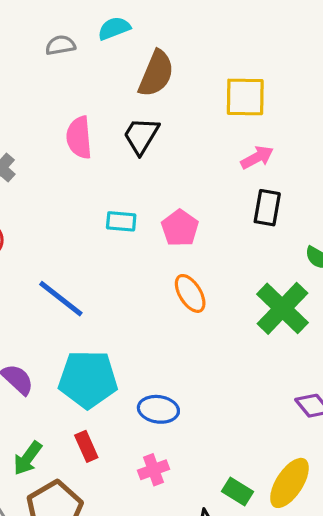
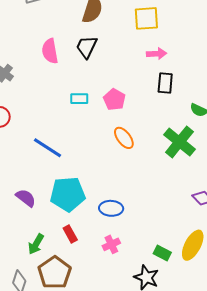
pink arrow: (257, 157) -> (157, 54), turned 30

